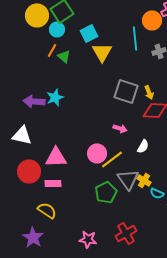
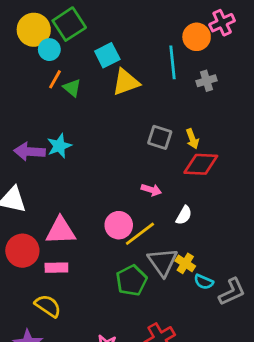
cyan circle: (57, 29) -> (49, 50), moved
yellow triangle: (102, 52) -> (126, 82), turned 40
gray square: (126, 91) -> (160, 137), size x0.7

